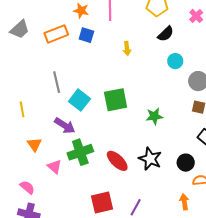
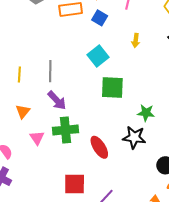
gray line: (57, 82) -> (50, 71), moved
cyan square: (79, 100) -> (98, 56), moved
black star: (150, 159) -> (134, 137), moved, turned -30

